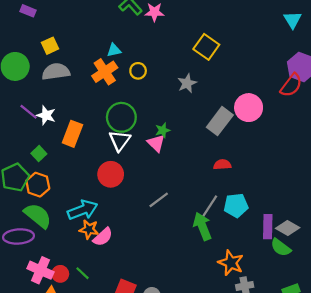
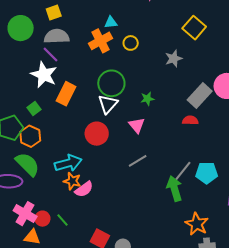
purple line: (29, 112) -> (50, 55), moved
white star: (46, 115) -> (44, 75), size x1.5
pink triangle: (156, 143) -> (137, 125), moved
red semicircle: (222, 165) -> (190, 120), moved

